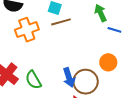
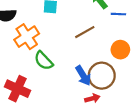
brown line: (61, 22) -> (85, 32), moved
green semicircle: (33, 80) -> (44, 61), moved

